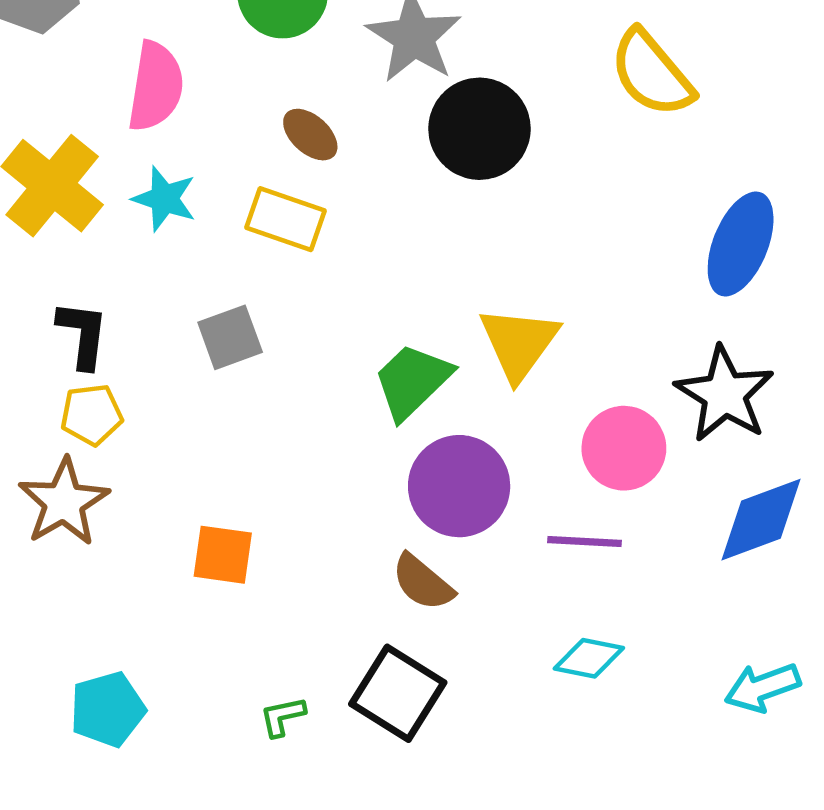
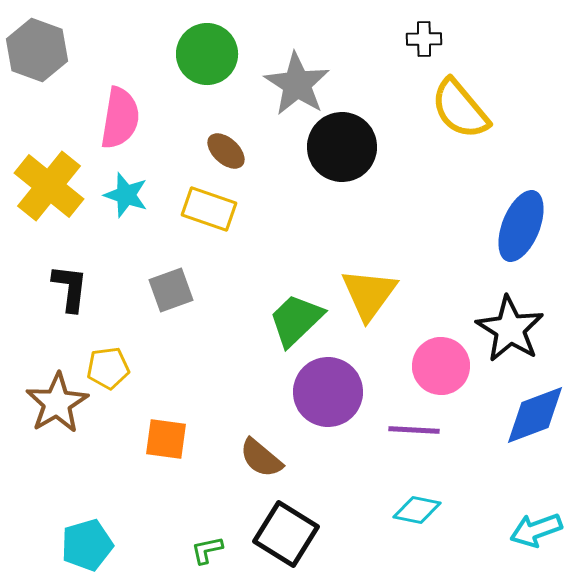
yellow pentagon: (92, 415) -> (108, 368), moved
brown semicircle: (423, 582) -> (261, 458), moved

